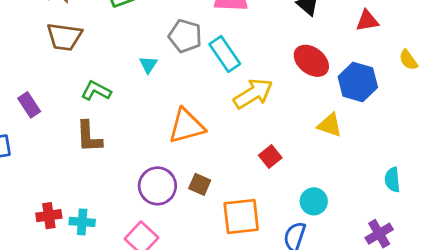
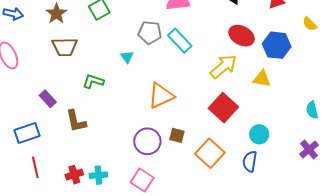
yellow arrow: (253, 94) -> (223, 67), moved
brown L-shape: (89, 137) -> (76, 121), moved
red square: (270, 157) -> (223, 108), size x1.8
orange square: (241, 216) -> (210, 153), turned -32

